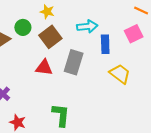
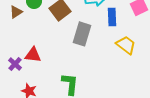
red triangle: (44, 68) -> (33, 55), moved

